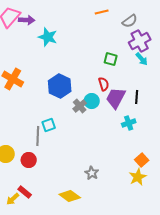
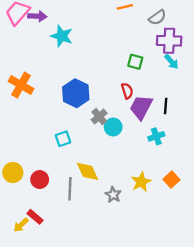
purple cross: (140, 41) -> (169, 41), turned 30
cyan circle: (92, 101) -> (113, 127), moved
gray line: (38, 136) -> (70, 189), moved
yellow star: (138, 177) -> (141, 182), moved
yellow diamond: (70, 196) -> (87, 171), moved, turned 30

